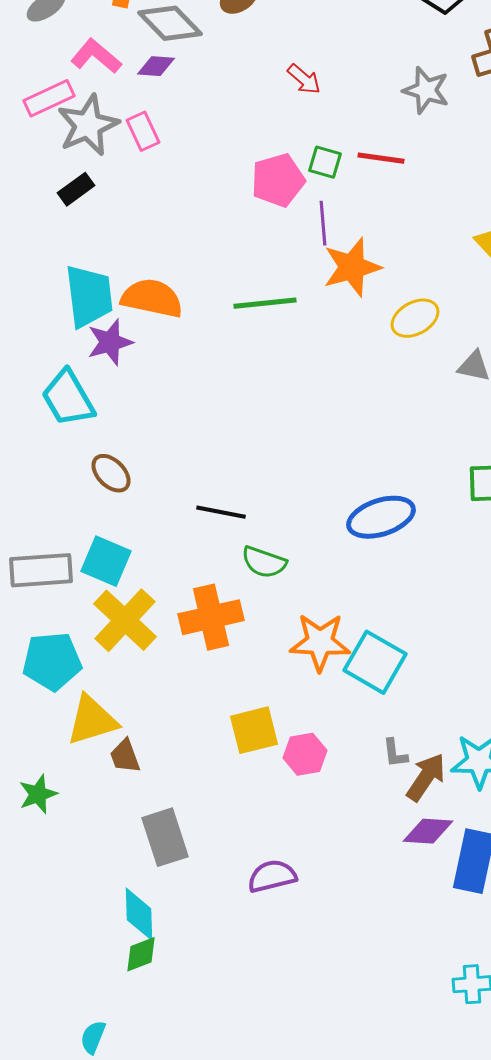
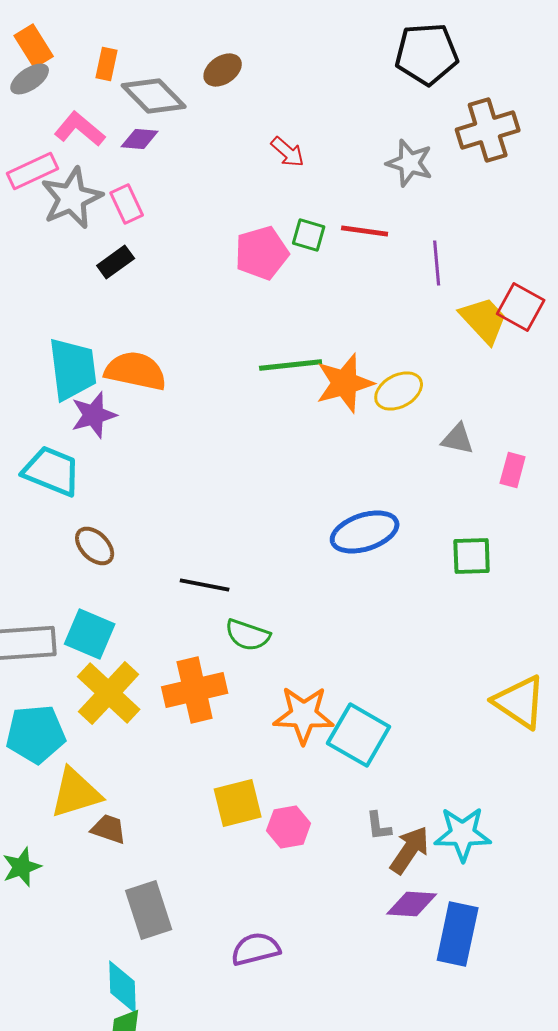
black rectangle: (76, 189) -> (116, 262), moved
purple line: (323, 223) -> (437, 263), moved
orange star: (352, 267) -> (345, 383), moved
green line: (265, 303) -> (291, 365), moved
cyan trapezoid: (68, 398) -> (52, 471), turned 142
blue ellipse: (381, 517) -> (365, 532), moved
brown trapezoid: (125, 756) -> (109, 829), turned 129

